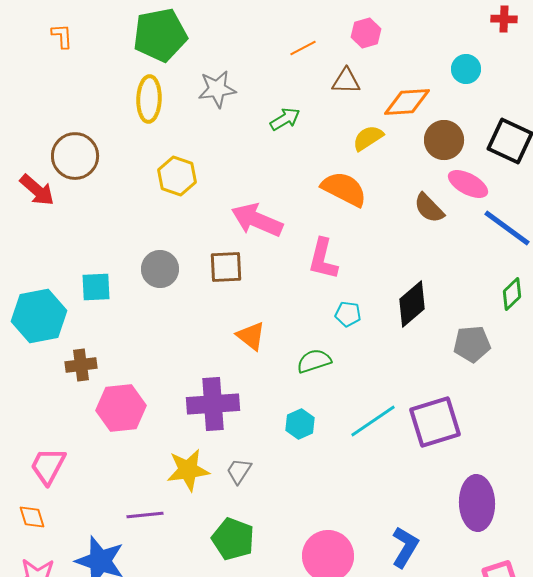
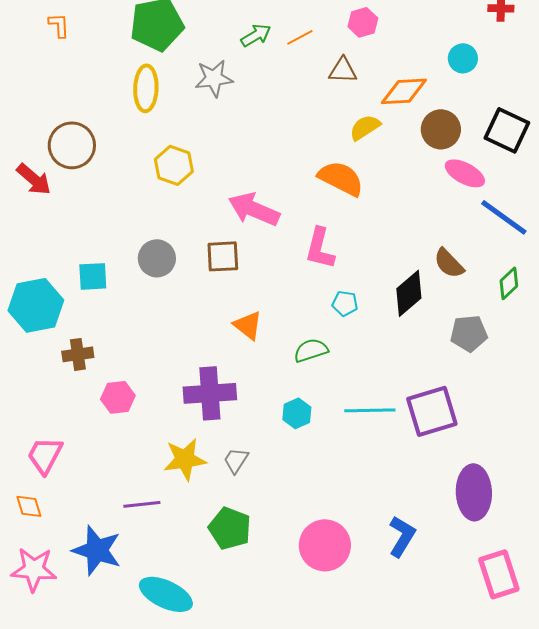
green arrow: (285, 119) -> (256, 35), moved
brown semicircle: (429, 208) -> (449, 263), moved
pink hexagon: (121, 408) -> (118, 397), size x0.7
cyan line: (373, 421) -> (370, 410), turned 33

